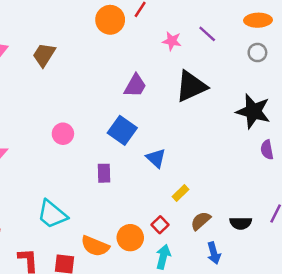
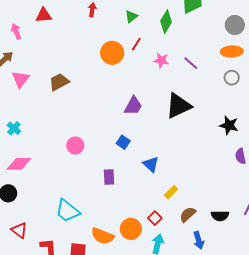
pink star: (172, 41) -> (161, 60), moved
brown trapezoid: (44, 55) -> (59, 82), turned 30
black star: (253, 111) -> (229, 125), size x0.7
blue square: (122, 130) -> (123, 142), size x0.6

